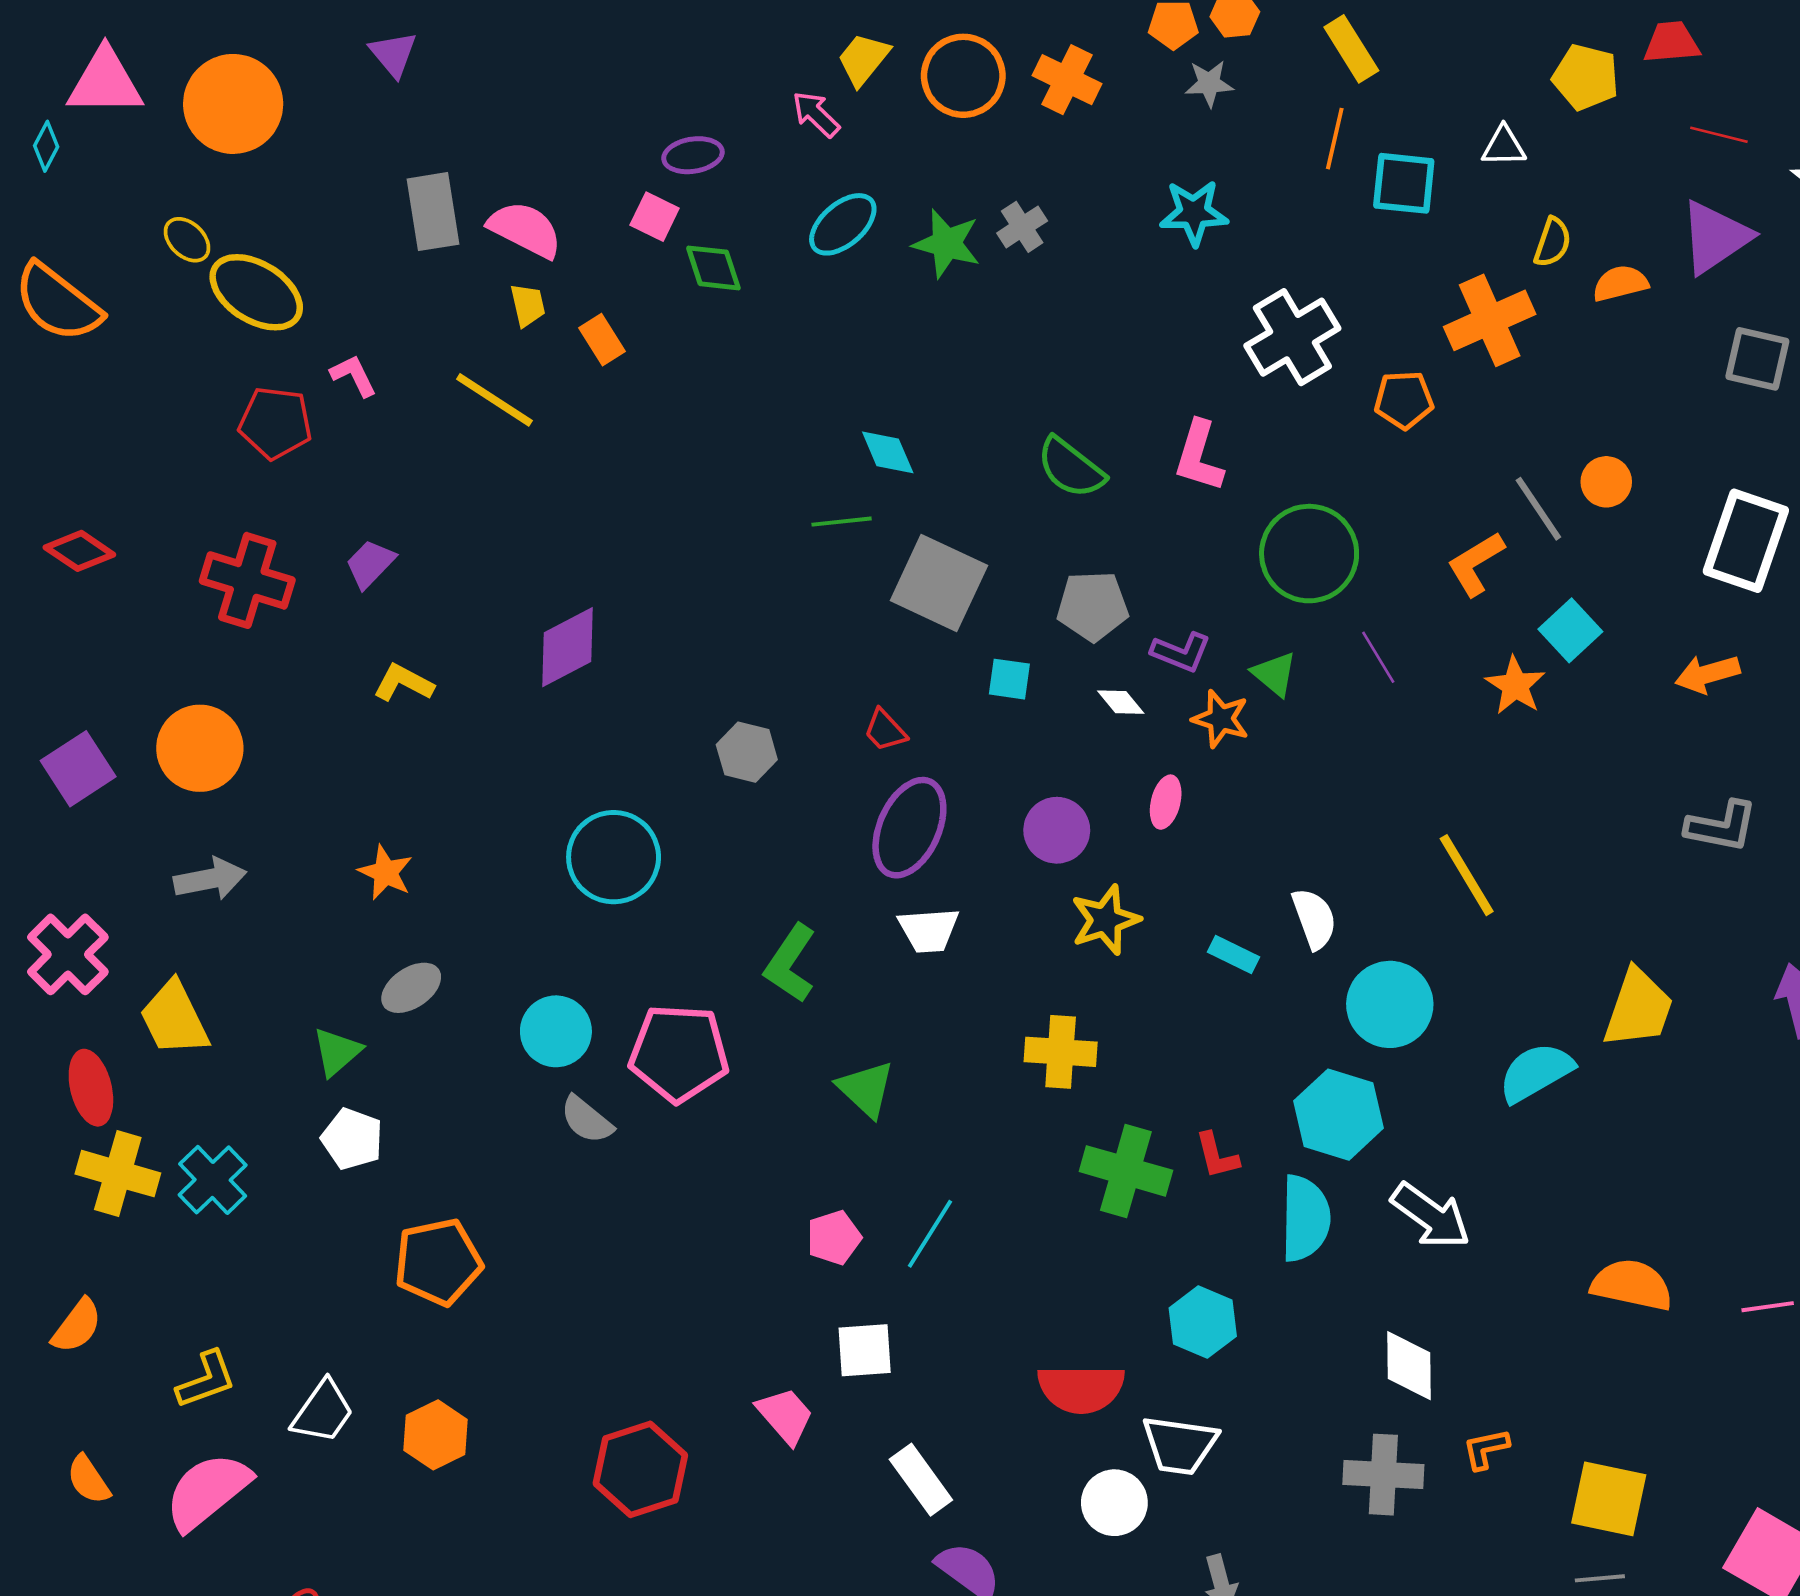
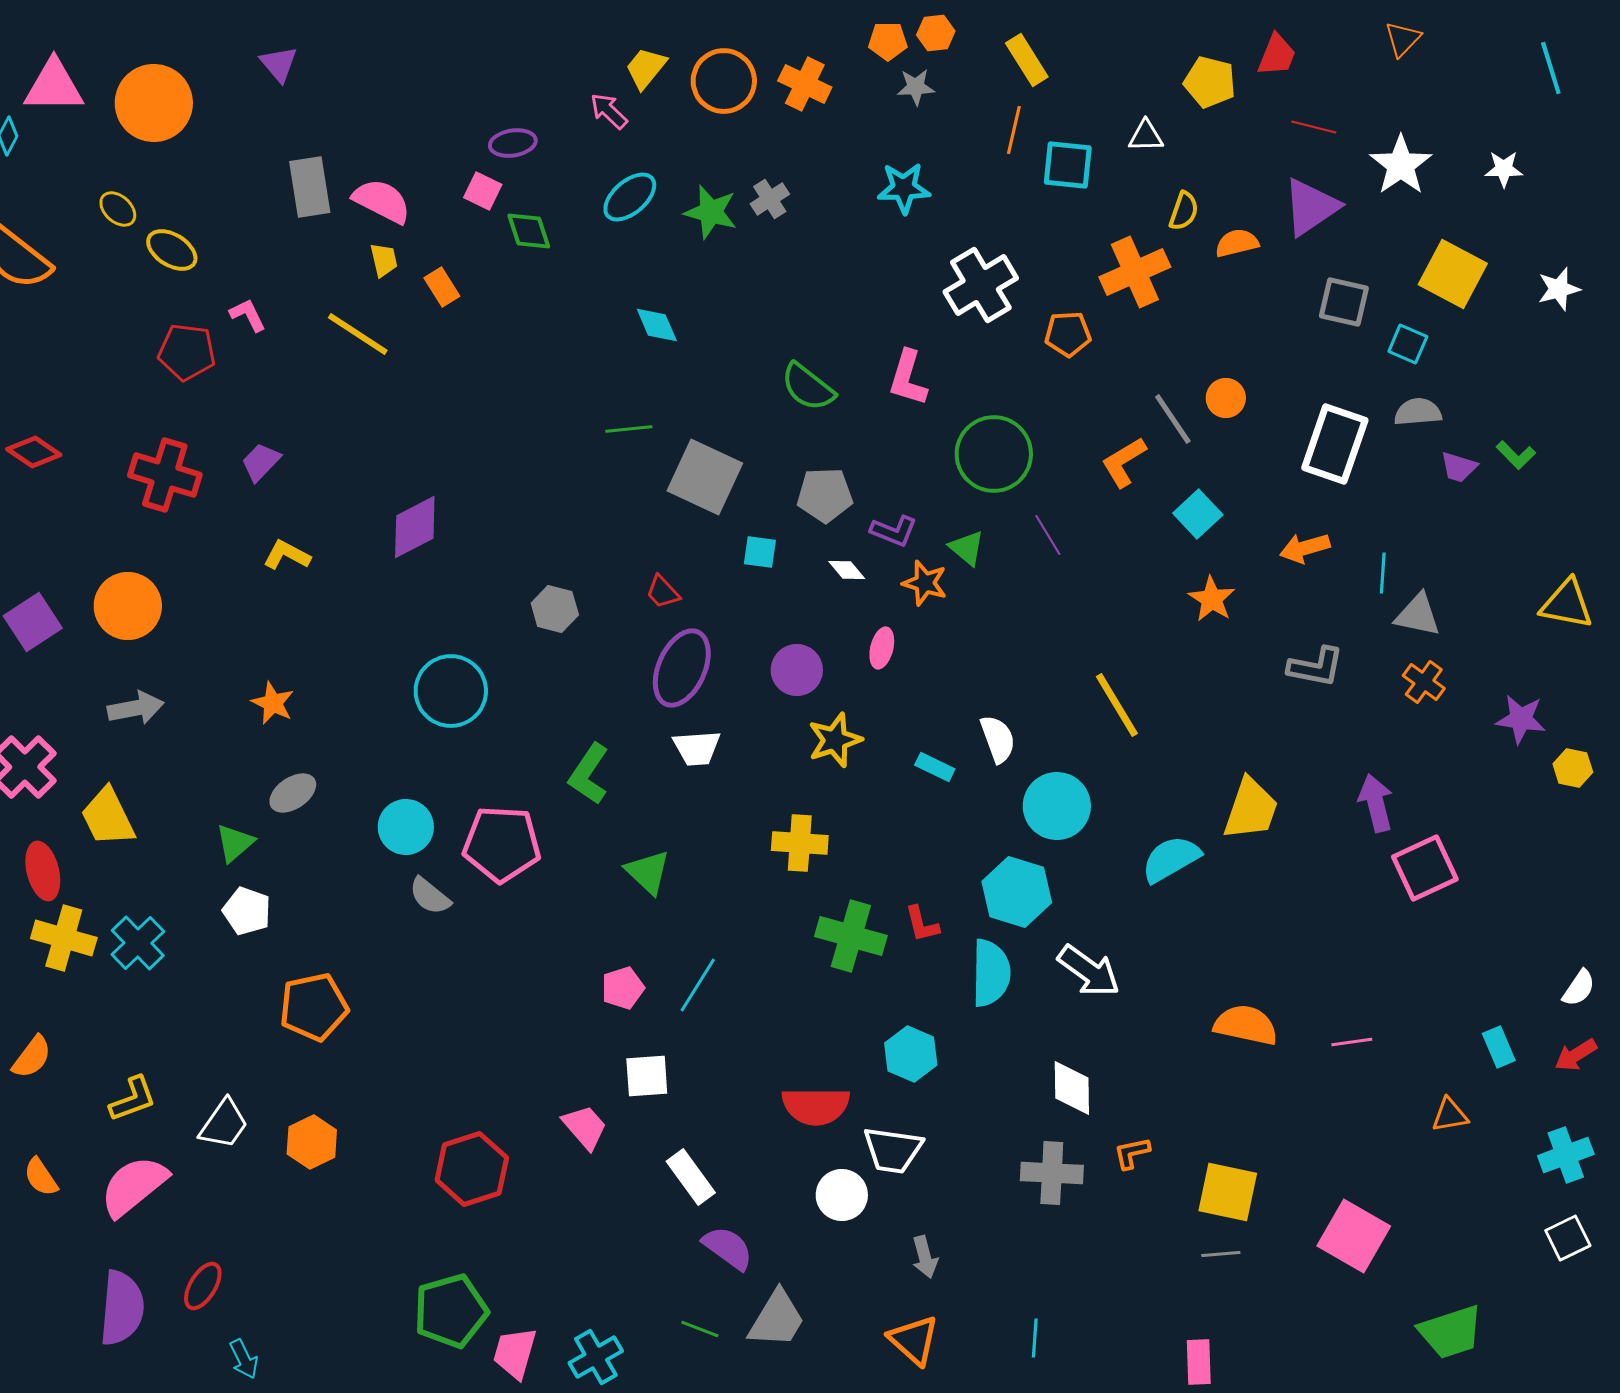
red trapezoid: (1672, 42) -> (1277, 55), turned 117
yellow ellipse: (256, 292) -> (172, 250), size x0.7
cyan diamond: (888, 452) -> (657, 325), moved
orange star: (1515, 685) -> (1212, 599), moved

